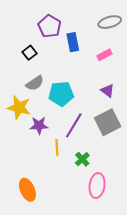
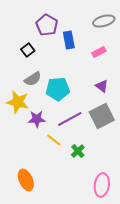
purple line: (74, 125) -> (70, 119), turned 30
yellow line: (57, 148) -> (54, 140), turned -49
pink ellipse: (97, 186) -> (102, 185), moved

